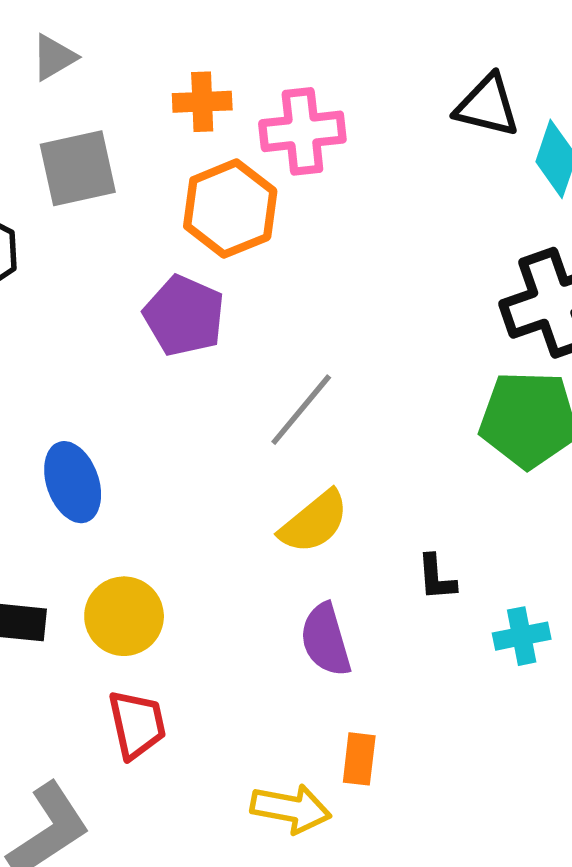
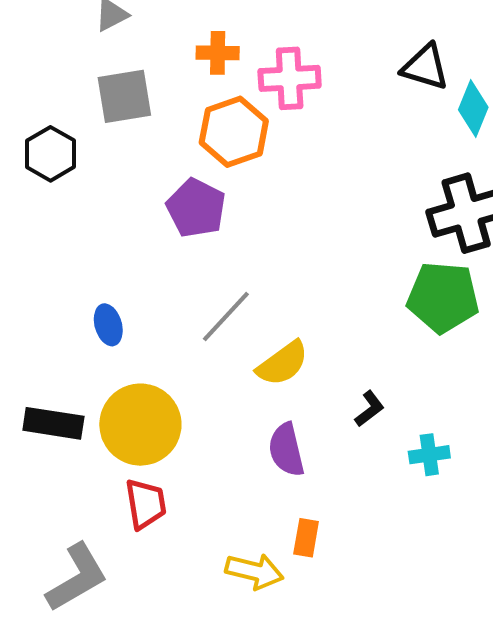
gray line: (301, 410) -> (226, 317), moved
blue ellipse: (73, 482) -> (108, 325), size x0.7
black L-shape: (436, 578) -> (369, 409), turned -126
yellow circle: (124, 616) -> (140, 425), size x1.4

